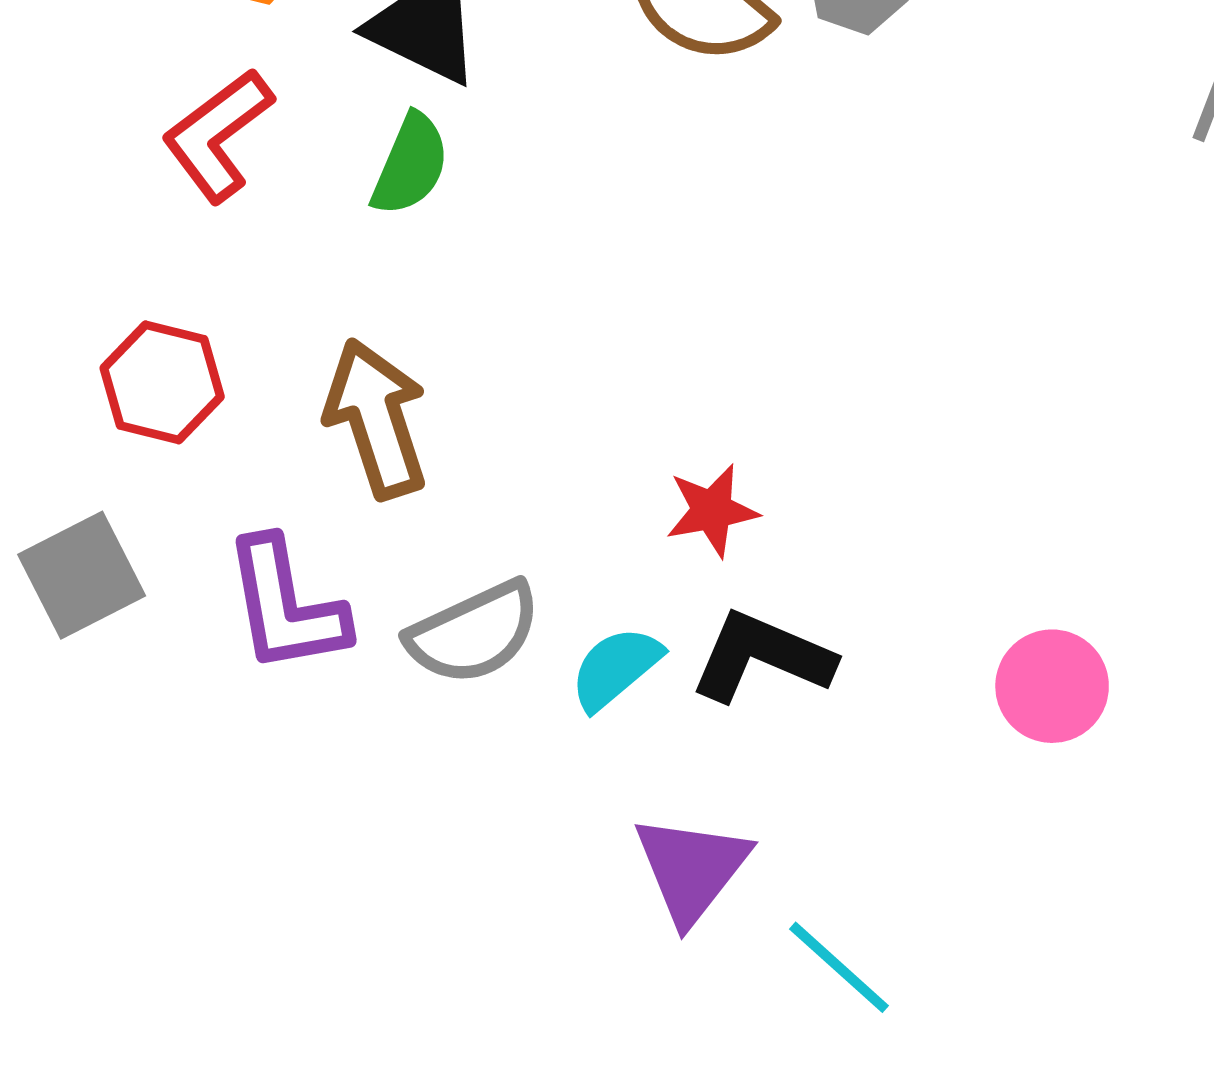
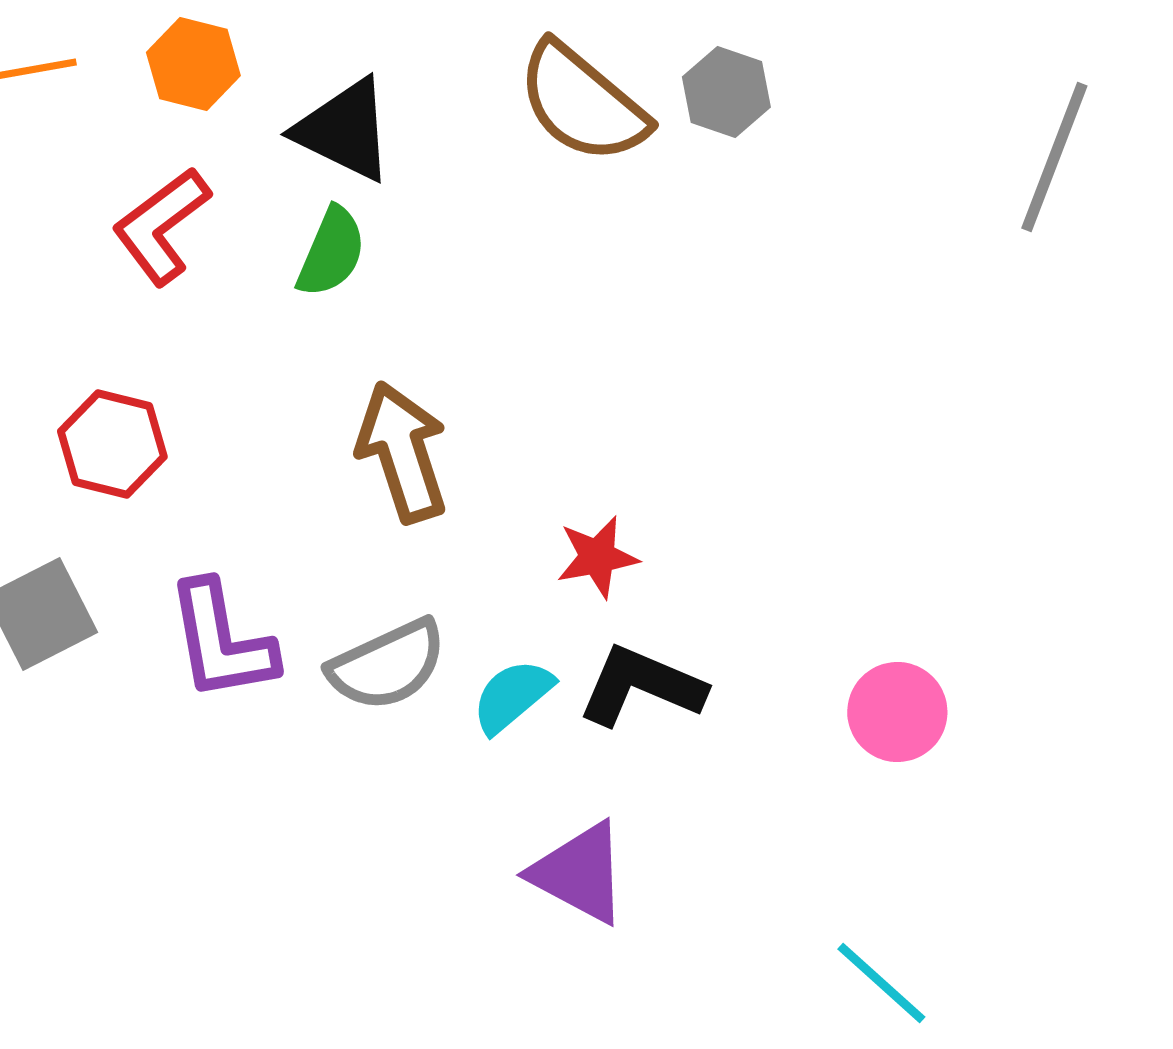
brown arrow: (376, 419) -> (402, 452), moved
purple triangle: (692, 869) -> (579, 873), turned -40
cyan line: (839, 967) -> (881, 983), moved

